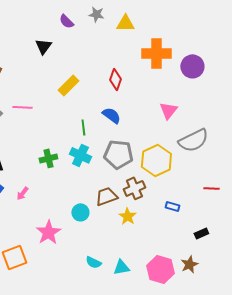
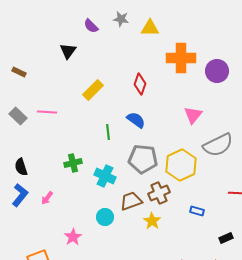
cyan cross: (80, 155) -> (105, 176), moved
pink star: (48, 232) -> (73, 237), size x0.7

